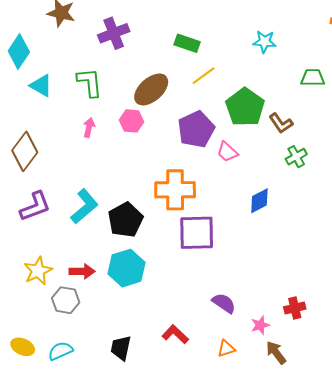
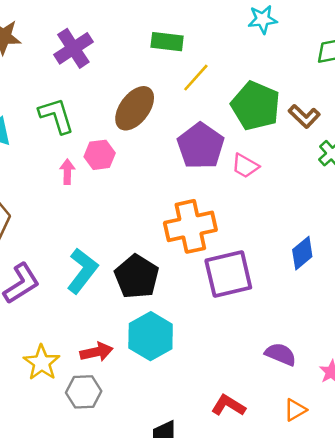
pink hexagon: (132, 121) -> (100, 155), moved
blue diamond: (259, 201) -> (302, 253), moved

